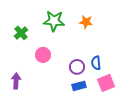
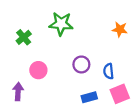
orange star: (86, 22) -> (120, 29), moved
pink circle: (43, 55) -> (38, 70), moved
purple circle: (77, 67) -> (81, 64), moved

